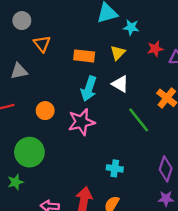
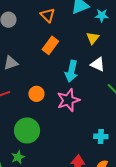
orange triangle: (42, 44) -> (48, 15), moved
orange rectangle: (84, 56) -> (50, 45), moved, turned -54

